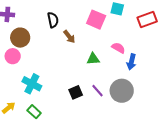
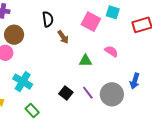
blue arrow: (131, 62) -> (135, 81), moved
black square: (76, 92) -> (66, 93), turned -32
green rectangle: (34, 112) -> (32, 110), moved

